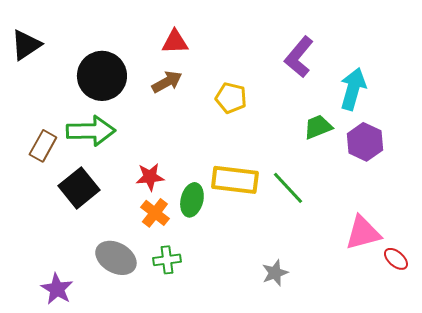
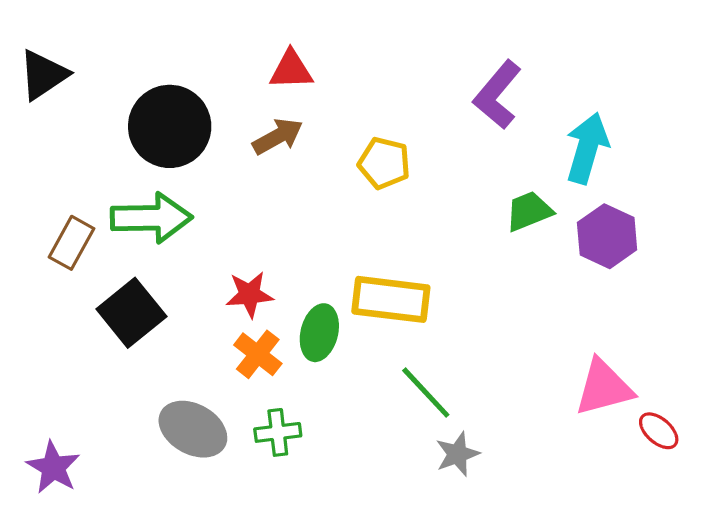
green line: (288, 188) -> (426, 393), moved
purple star: (57, 289) -> (53, 467), moved

